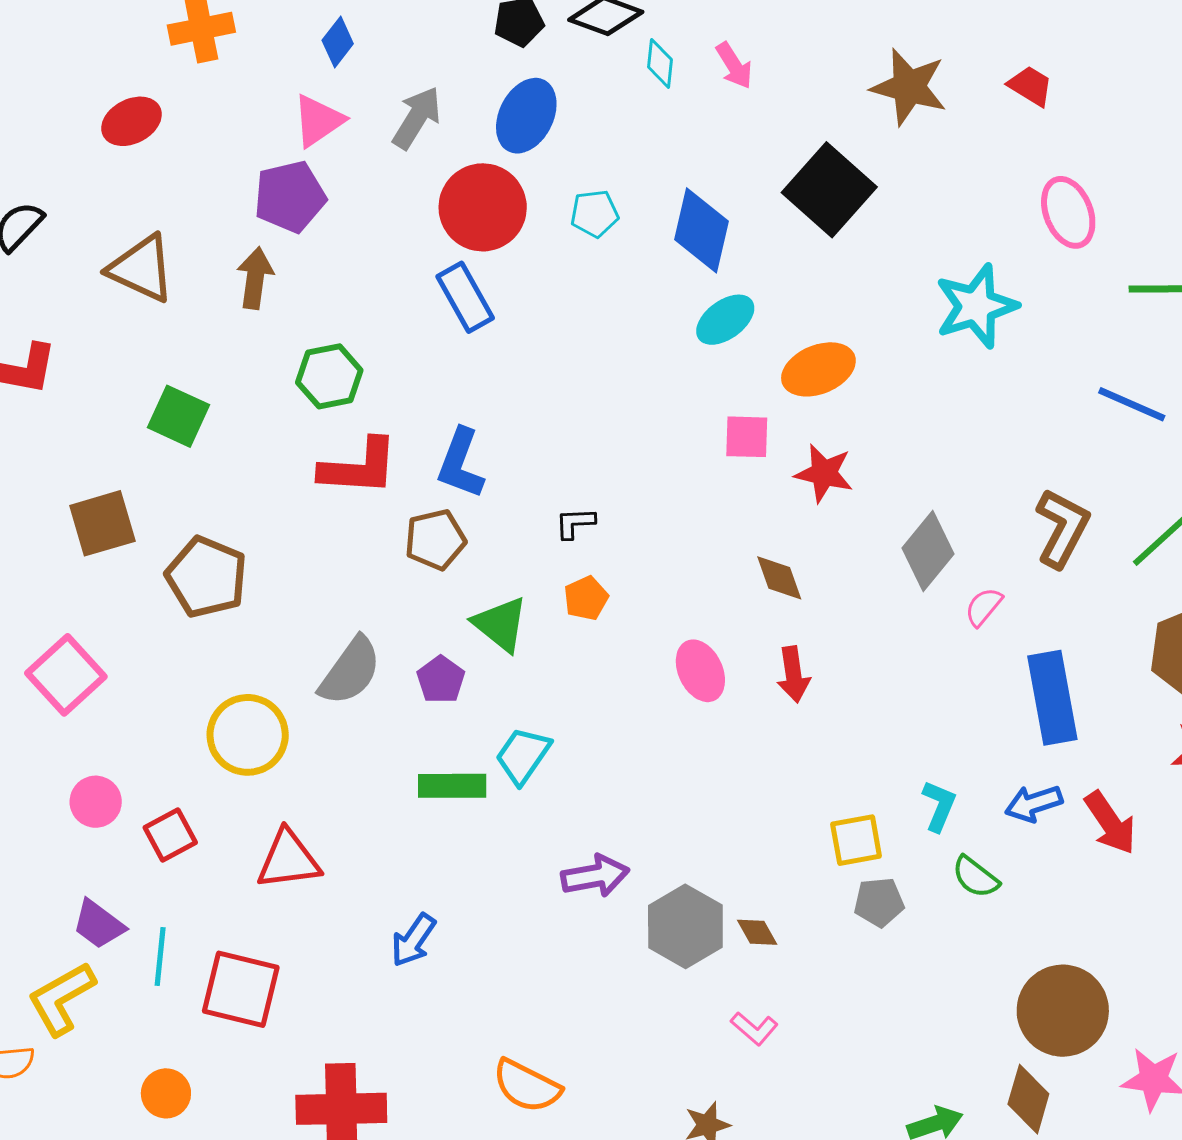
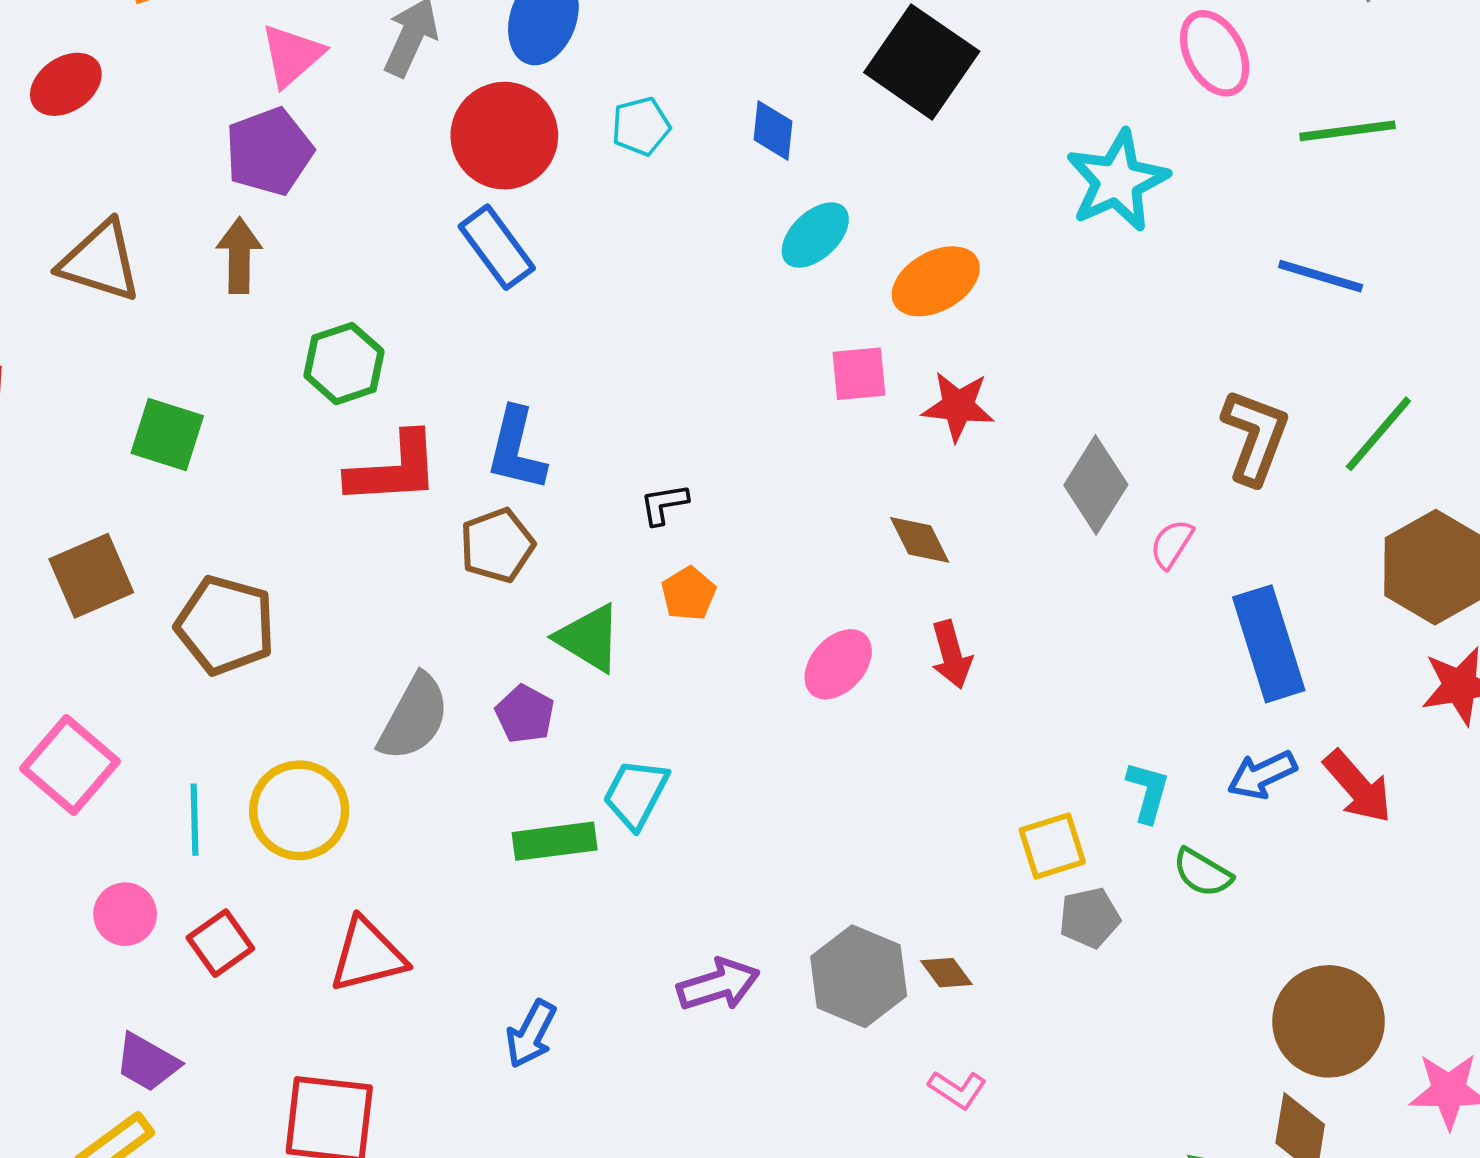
blue diamond: (701, 230) -> (773, 130), size x0.6
pink ellipse: (700, 671) -> (838, 664), turned 74
purple arrow: (595, 876) -> (718, 985), moved
cyan line: (160, 956) -> (194, 820), moved

